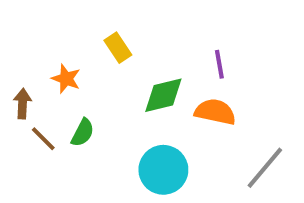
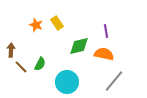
orange star: (66, 79) -> (36, 25), moved
gray line: (265, 168) -> (114, 81), moved
cyan circle: (163, 170) -> (67, 82), moved

